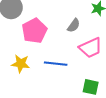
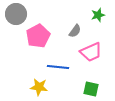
yellow star: (21, 64) -> (39, 87), moved

